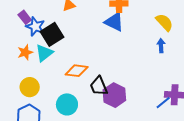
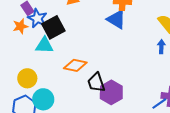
orange star: (25, 52) -> (20, 26), moved
cyan triangle: (44, 53) -> (44, 45), turned 36
cyan circle: (67, 104) -> (43, 99), moved

